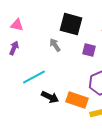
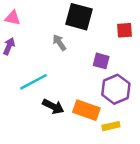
purple square: (89, 50) -> (101, 61), moved

